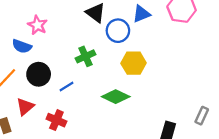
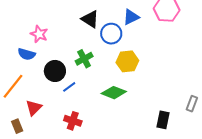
black circle: (39, 74) -> (55, 71), moved
red cross: (56, 120) -> (73, 121), moved

